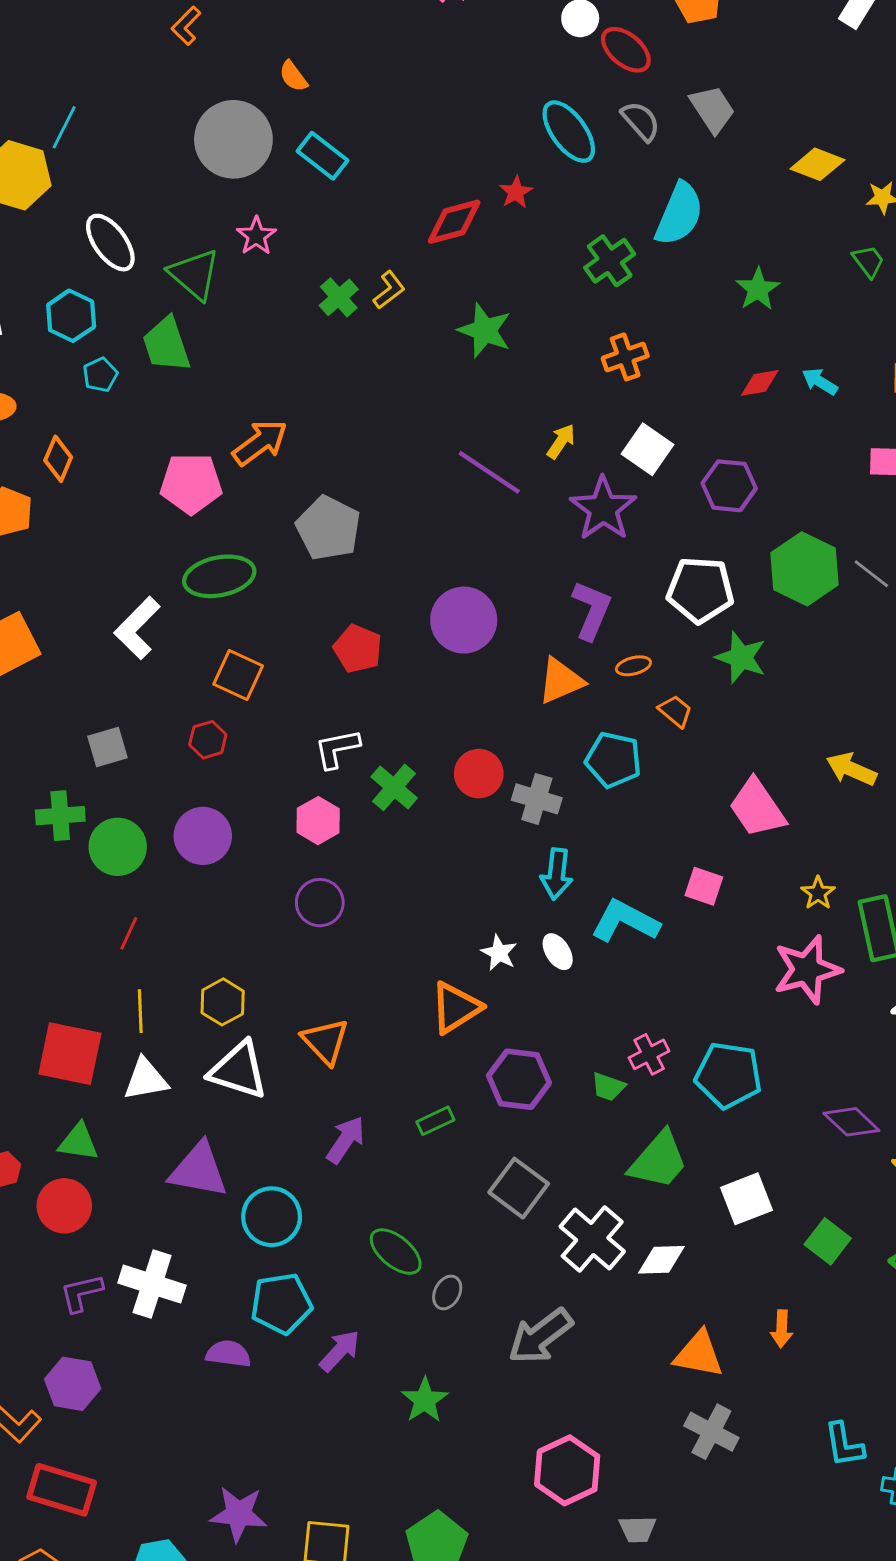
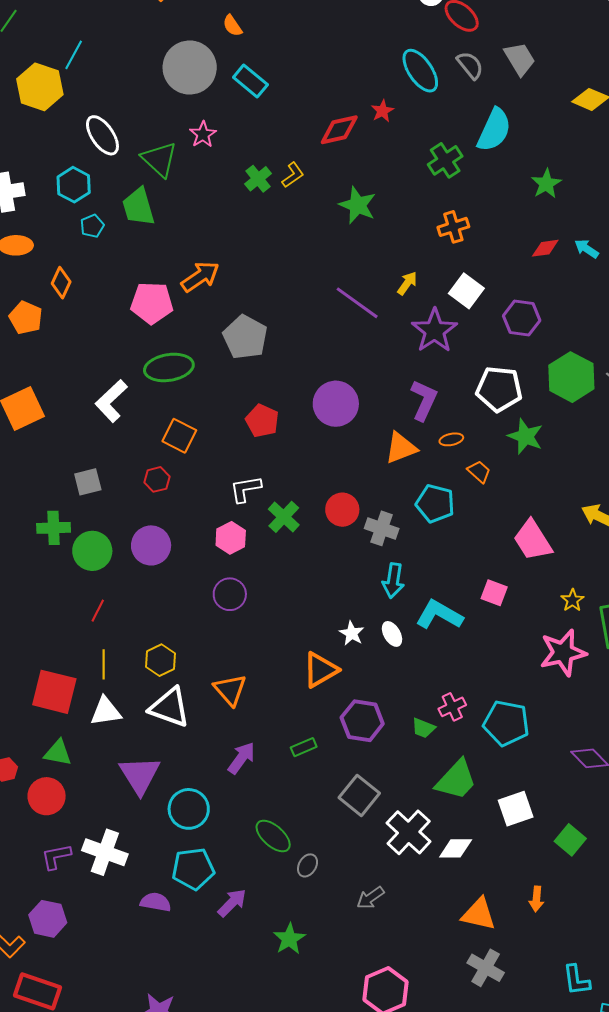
purple triangle: (199, 1170) -> (140, 775), turned 45
gray arrow: (540, 1336) -> (370, 898), size x0.6

